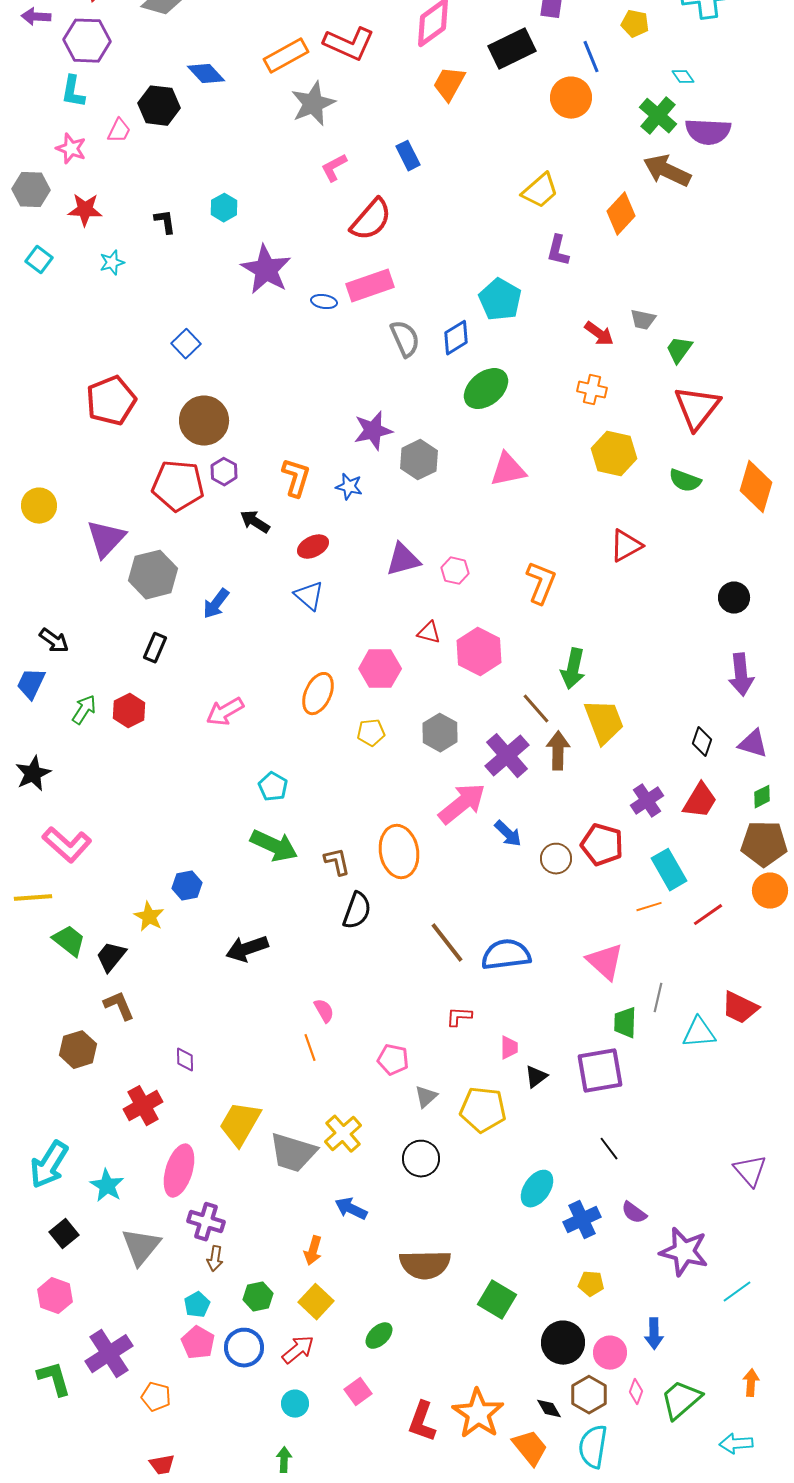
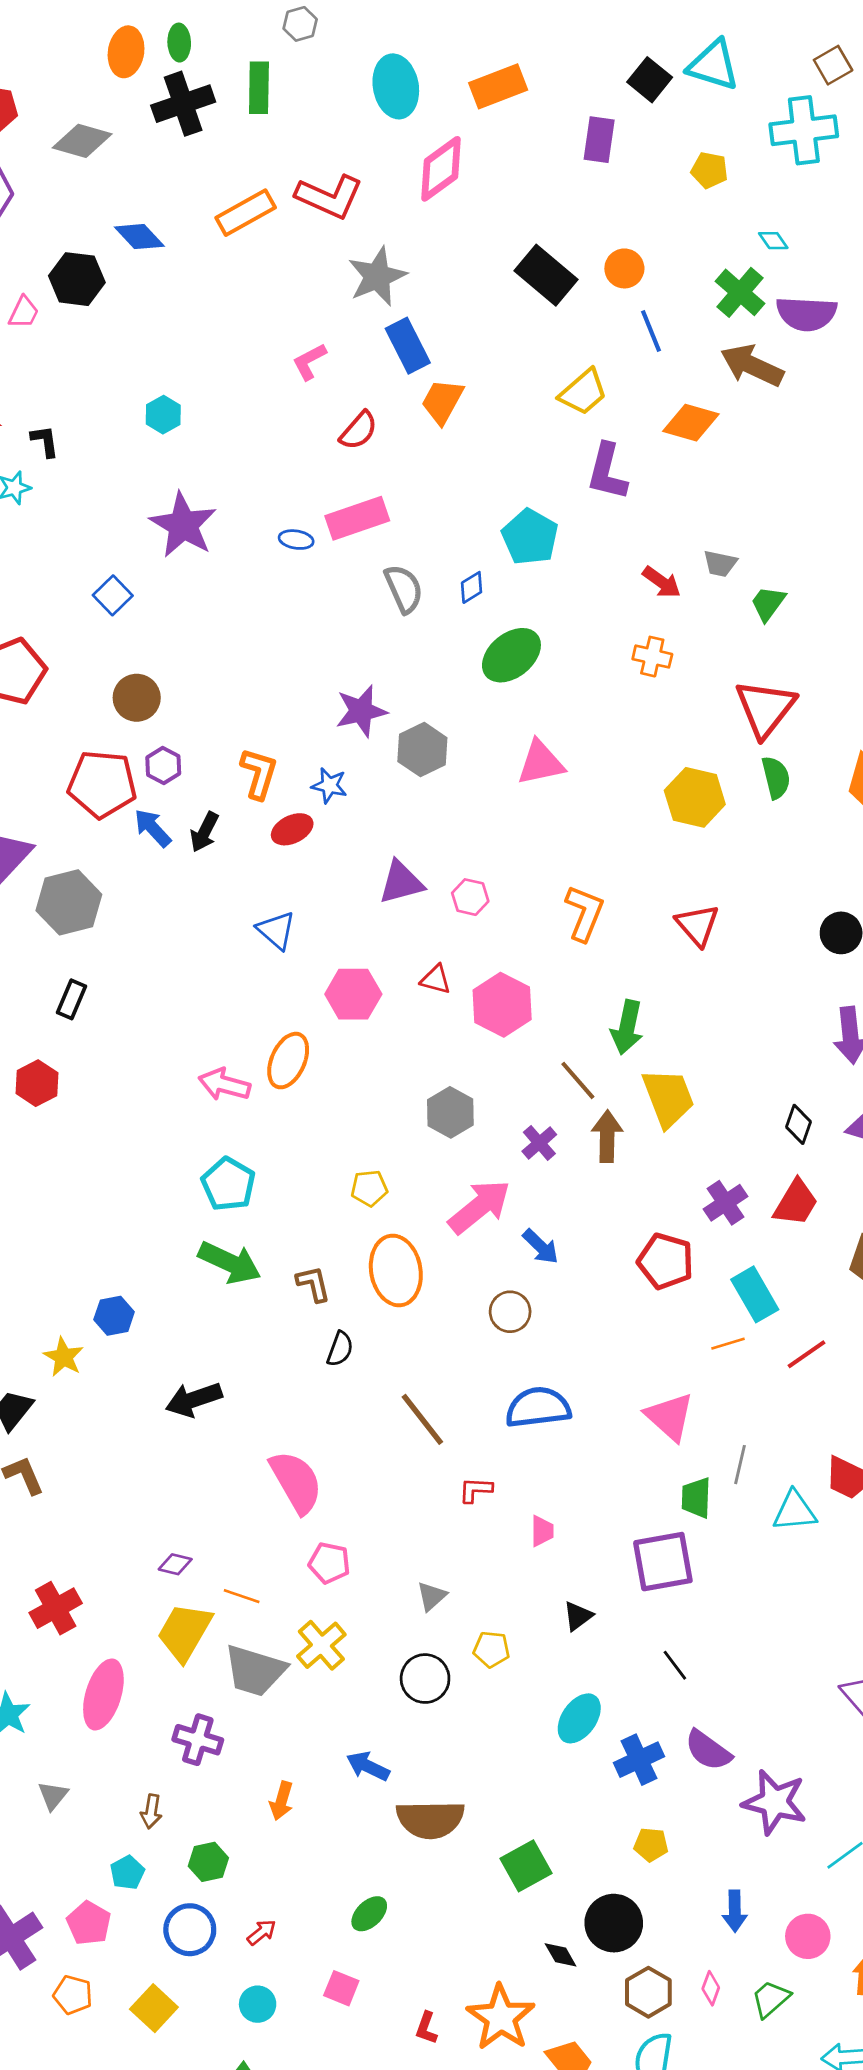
black rectangle: (512, 49) -> (546, 275), moved, turned 66
blue line: (591, 57) -> (651, 331), moved
orange trapezoid: (449, 84) -> (442, 401), moved
orange circle: (571, 98) -> (624, 268), size x0.7
gray star: (313, 104) -> (377, 276), moved
blue rectangle: (408, 156) -> (408, 346), size x1.4
orange diamond: (621, 214) -> (691, 423), turned 63
red semicircle: (371, 220) -> (359, 431), size x0.7
black L-shape: (165, 222) -> (45, 441), moved
purple L-shape: (558, 251) -> (607, 472), size x1.4
purple star: (266, 270) -> (183, 525), moved
blue diamond: (456, 338) -> (472, 587), size x0.7
red triangle: (697, 408) -> (765, 708), moved
brown circle: (204, 421) -> (137, 698), size x0.7
yellow hexagon: (614, 454) -> (695, 797), moved
green semicircle: (685, 481) -> (776, 777), turned -124
black arrow: (255, 522) -> (204, 832), turned -96
red triangle: (626, 546) -> (697, 925), moved, turned -42
red ellipse: (313, 547) -> (292, 829), moved
blue arrow: (216, 604) -> (153, 828), moved, turned 100
pink hexagon: (380, 669) -> (353, 994), moved
pink arrow: (225, 712) -> (224, 1084), moved, turned 45
yellow pentagon: (371, 733) -> (369, 1188), moved
purple cross: (507, 756) -> (539, 1143), size x0.6
cyan pentagon: (273, 787) -> (228, 1184), size x1.4
brown circle: (556, 859) -> (510, 1312), moved
black semicircle: (357, 911) -> (340, 1349), size x0.7
brown line: (447, 943) -> (422, 1419), moved
pink semicircle: (324, 1011) -> (296, 1482), size x2.0
orange line: (310, 1048) -> (242, 1596), moved, turned -52
purple diamond: (185, 1060) -> (175, 1564), moved, turned -75
pink pentagon: (393, 1060) -> (329, 1563), moved
black triangle: (536, 1077) -> (578, 1616), moved
yellow pentagon: (483, 1110) -> (491, 1649), moved, size x0.6
blue arrow: (351, 1209) -> (368, 1766), moved
purple semicircle: (634, 1213) -> (708, 1750), size x1.4
purple cross: (206, 1222) -> (198, 1740), moved
gray triangle: (141, 1247) -> (53, 1795), size x0.6
green square: (497, 1300) -> (526, 1866), turned 30
yellow square: (316, 1302) -> (154, 2008), moved
pink pentagon: (198, 1343) -> (89, 1923), moved
red arrow: (298, 1350) -> (262, 1932), size x0.7
pink circle: (610, 1353) -> (808, 1936), moved
pink square: (358, 1392) -> (341, 1988), turned -32
green trapezoid: (681, 1400) -> (771, 1999), size x0.7
black diamond: (549, 1409) -> (561, 1955), moved
red L-shape: (422, 1422) -> (426, 2028), size x0.6

